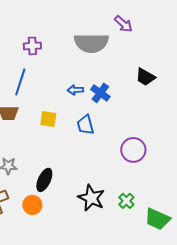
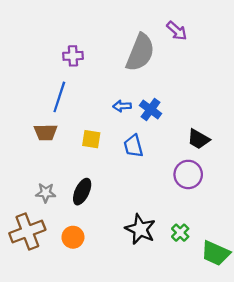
gray semicircle: (91, 43) -> (140, 52), turned -68
black trapezoid: (145, 77) -> (198, 139), moved
black ellipse: (44, 180) -> (82, 192), moved

